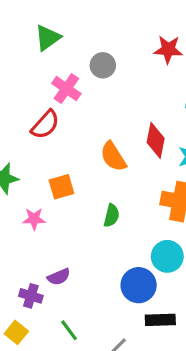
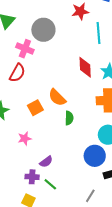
gray circle: (103, 65) -> (43, 30), size x1.5
orange semicircle: (113, 157) -> (57, 97), moved
pink star: (34, 219) -> (25, 138), moved
green line: (69, 330) -> (50, 184), moved

